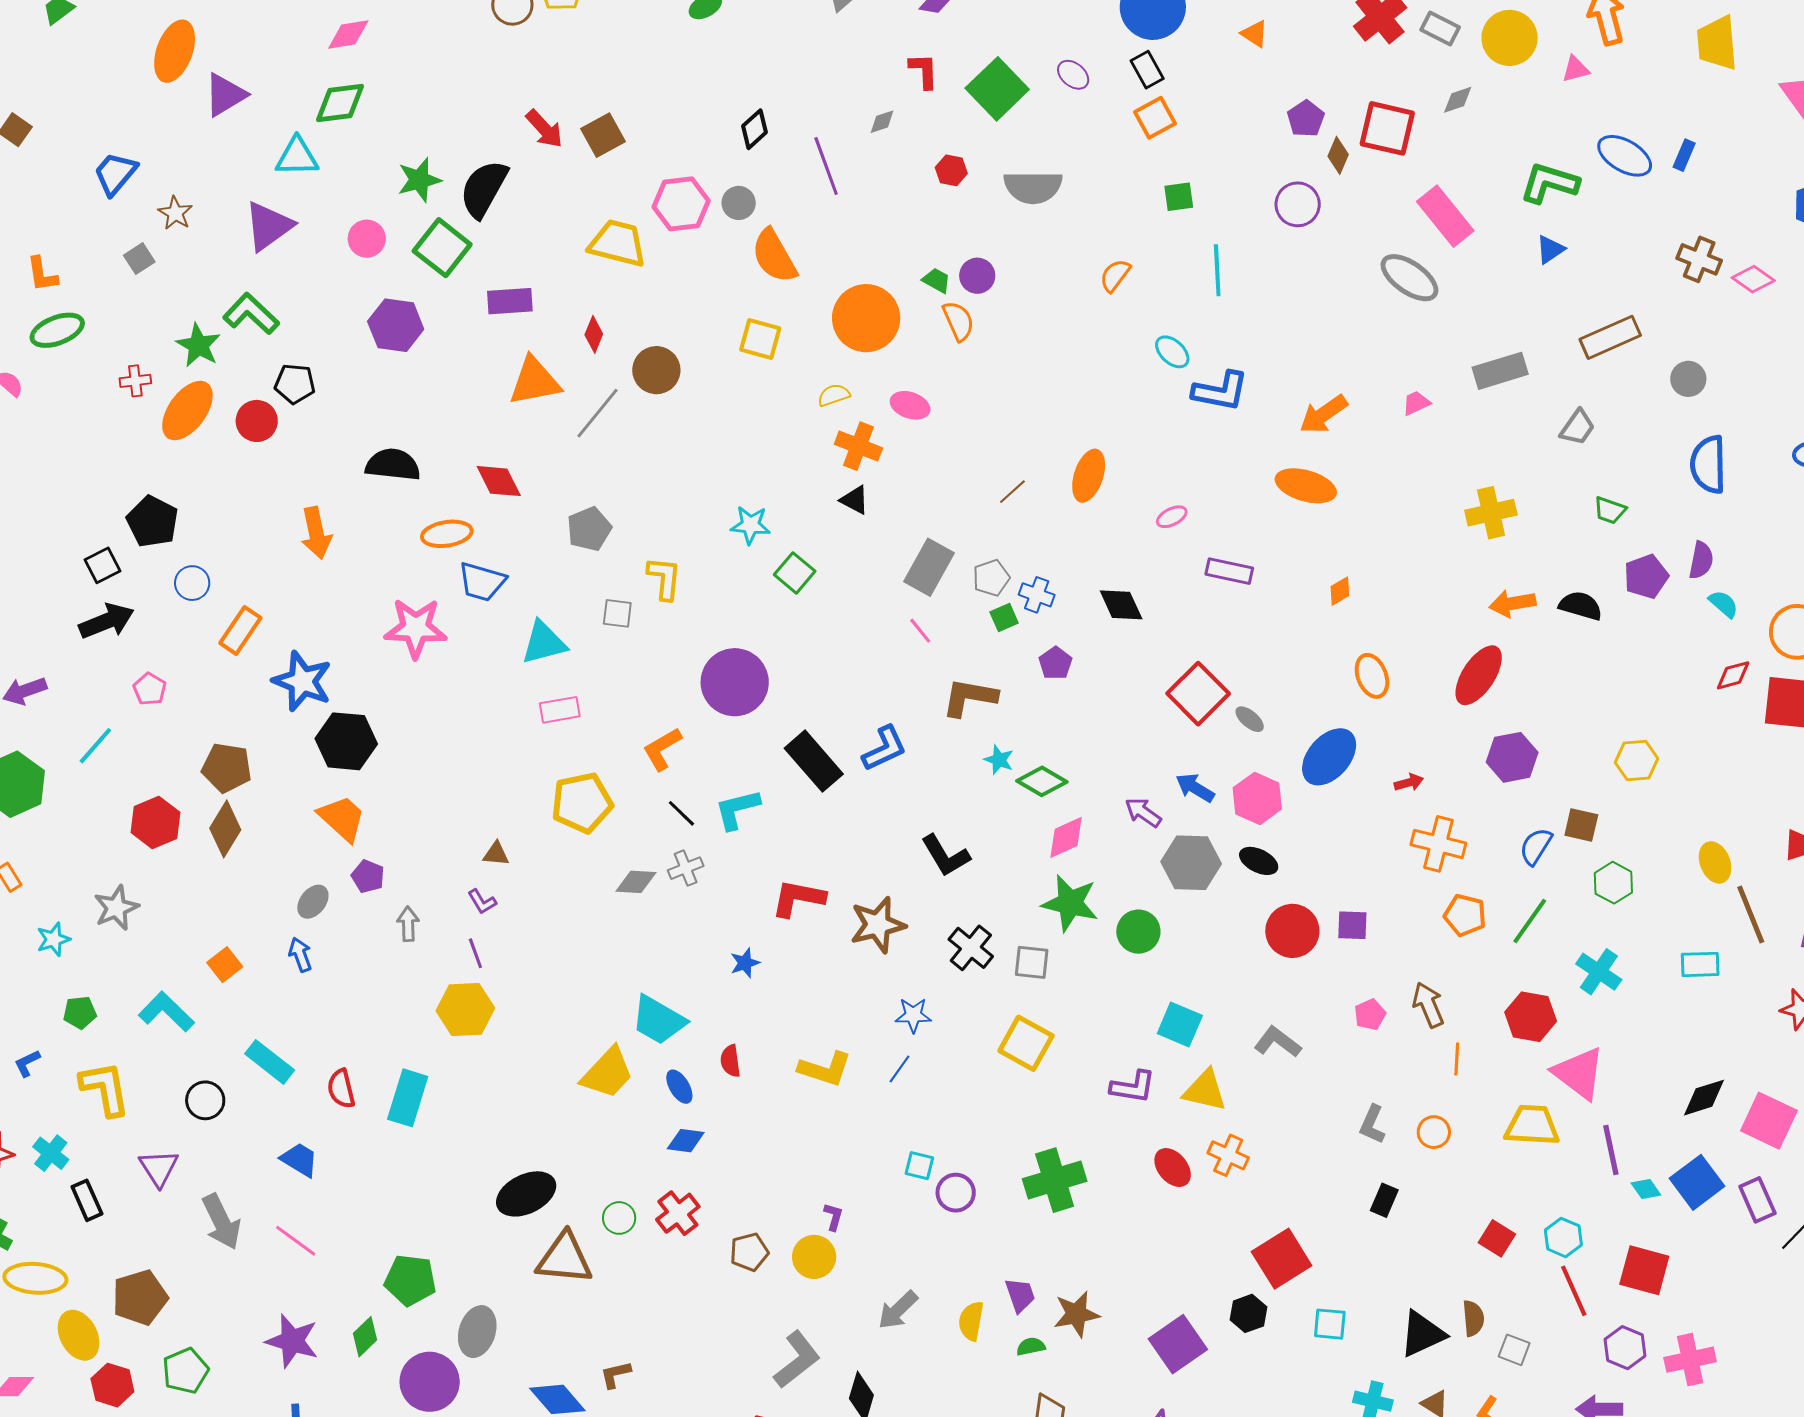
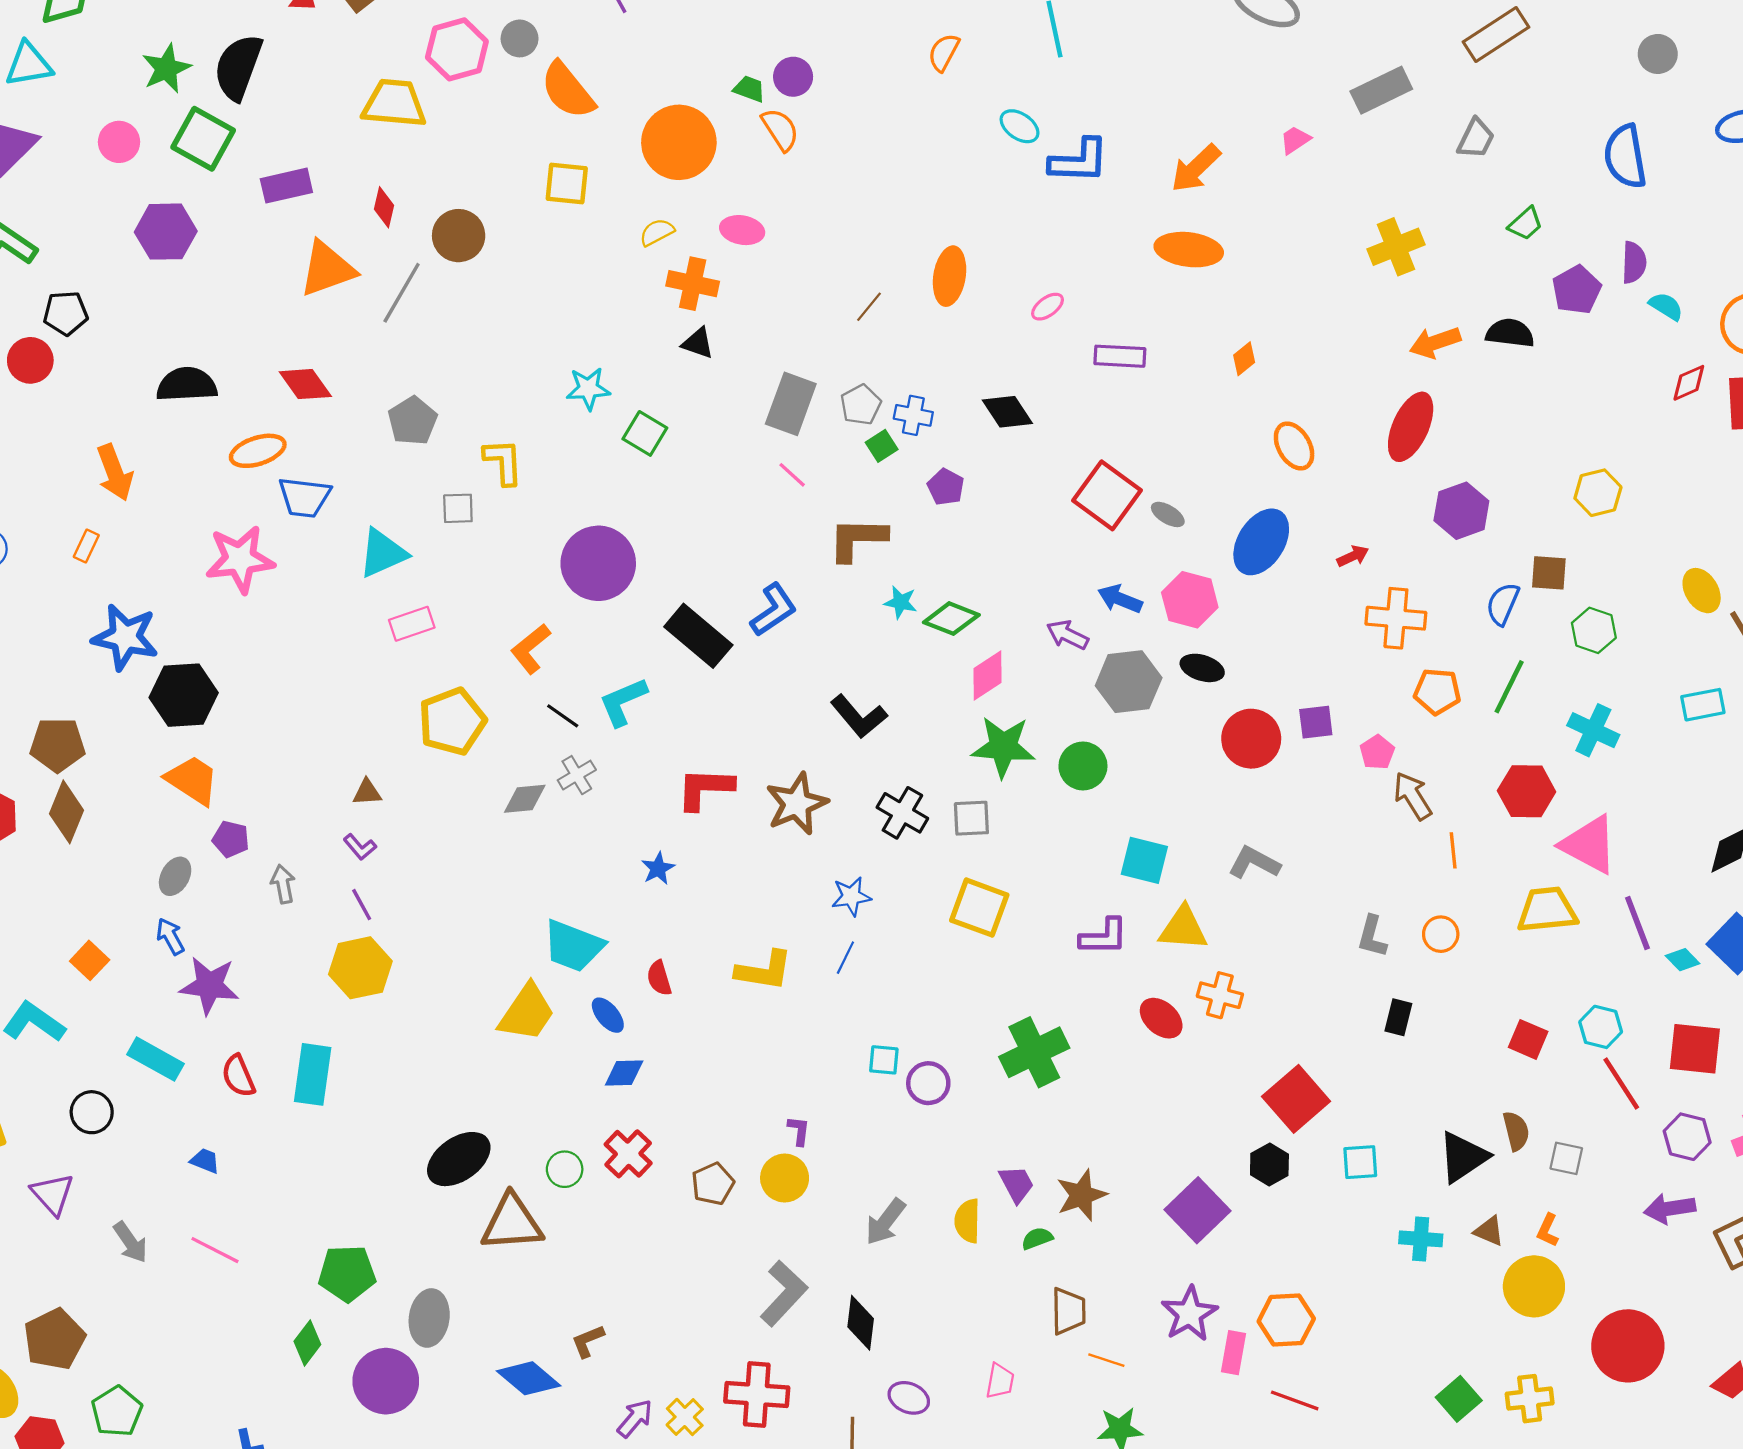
gray circle: (1688, 379) -> (1658, 54), moved
green trapezoid: (1610, 510) -> (1526, 224), turned -52
orange rectangle: (240, 630) -> (86, 546), moved, size x0.6
pink pentagon: (1370, 1015) -> (1377, 752), moved
blue trapezoid: (299, 1160) -> (205, 1161), size x0.7
gray arrow: (221, 1222) -> (130, 1242), size x0.7
purple star: (292, 1341) -> (209, 985), moved

